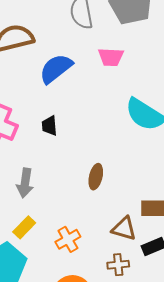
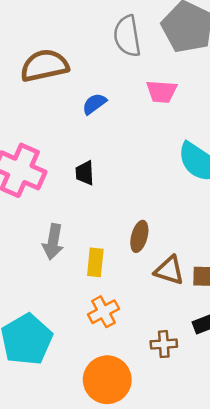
blue semicircle: (56, 69) -> (94, 104), size x0.6
yellow rectangle: (24, 227) -> (95, 262), moved, turned -40
brown triangle: (124, 229) -> (169, 270), moved

